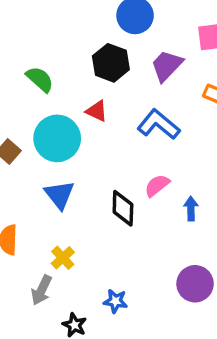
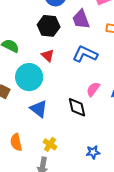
purple trapezoid: (167, 66) -> (81, 19), turned -50
red triangle: (97, 111) -> (48, 56), turned 32
blue star: (115, 301) -> (93, 152), moved

